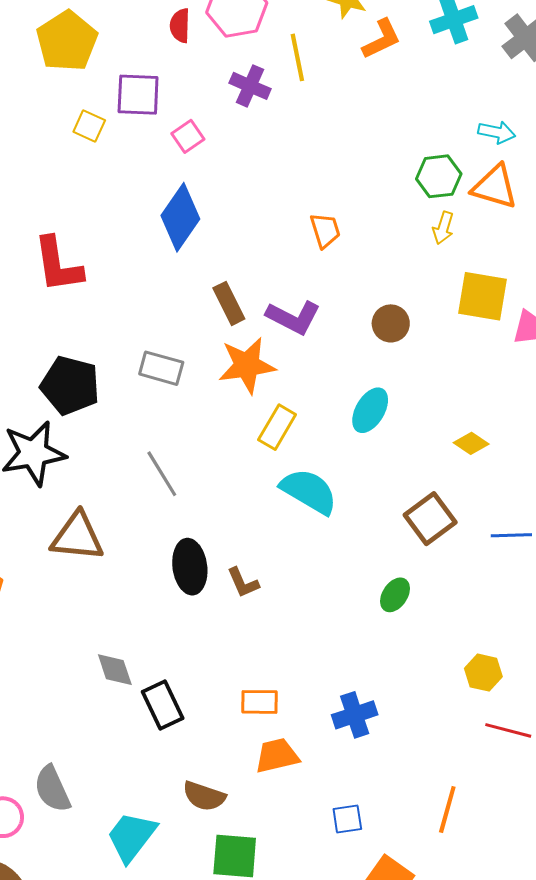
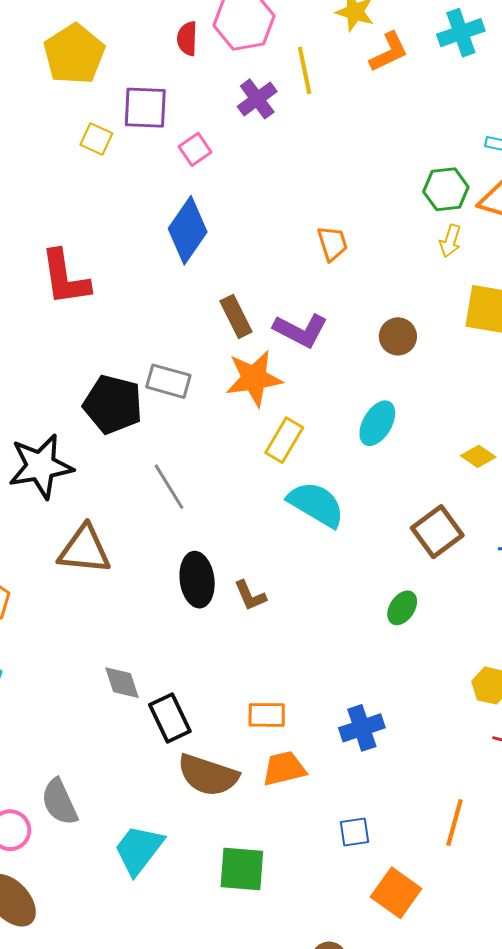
purple cross: (250, 86) -> (257, 99), turned 30
black pentagon: (70, 385) -> (113, 404), moved
brown semicircle: (204, 796) -> (208, 775), moved, size x1.4

